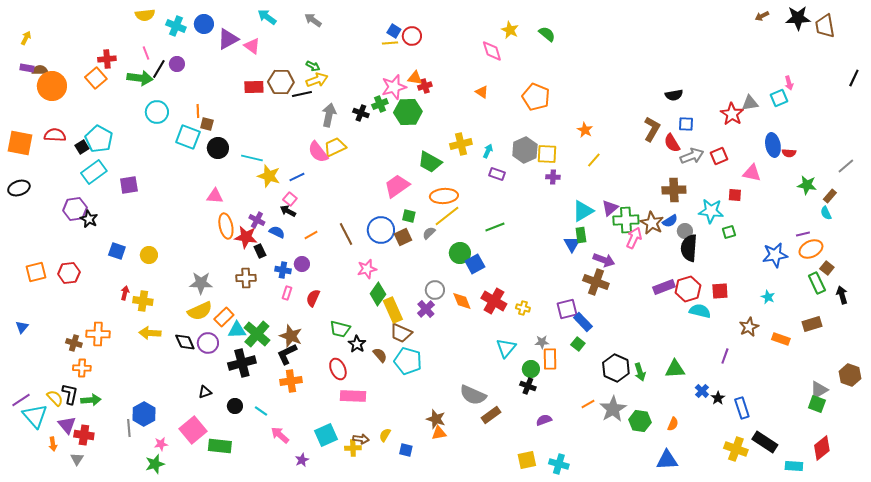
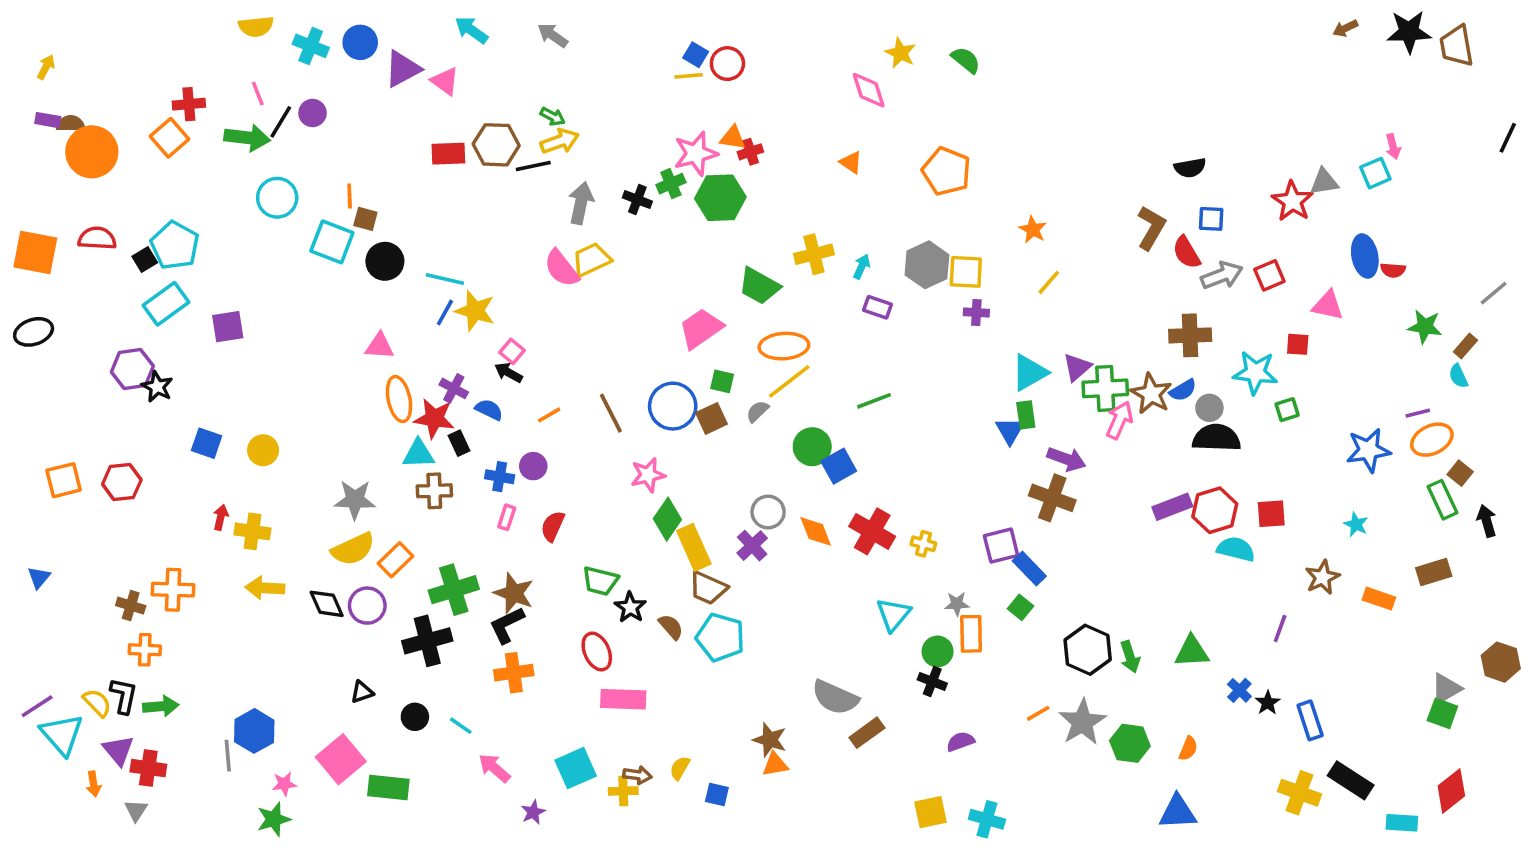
blue line: (297, 177) -> (445, 313), moved, turned -35
black semicircle: (689, 248) -> (1216, 438), turned 88
cyan triangle: (237, 330) -> (418, 454), moved
green cross: (257, 334) -> (454, 590), turned 32

